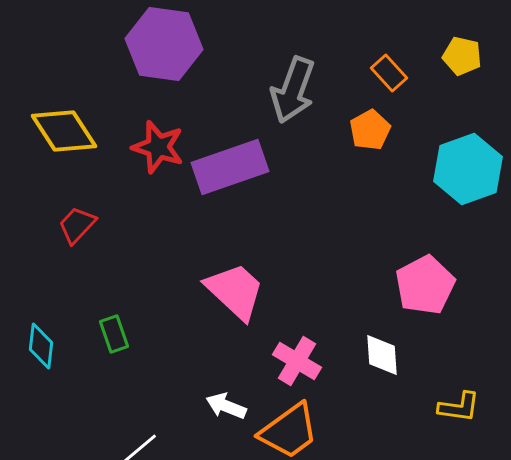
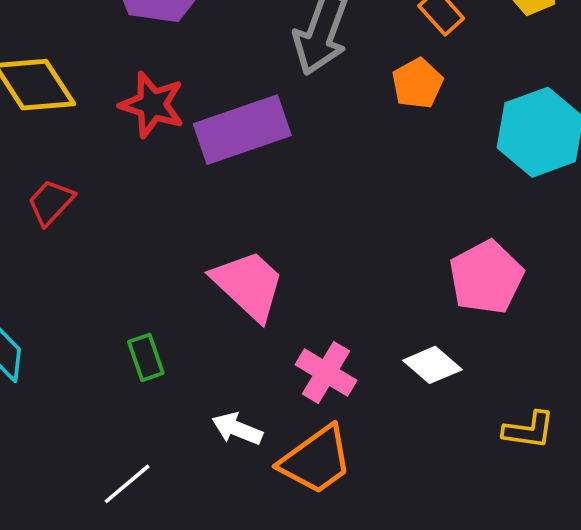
green rectangle: (114, 334) -> (146, 357), moved
white diamond: (382, 355) -> (432, 365), turned -45

